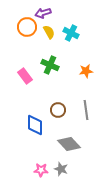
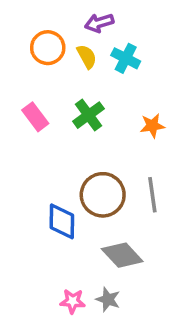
purple arrow: (43, 13) -> (99, 23), moved
green cross: (50, 65) -> (88, 115), turned 30
pink rectangle: (25, 76) -> (35, 117), moved
brown circle: (58, 110) -> (103, 195), size x1.6

